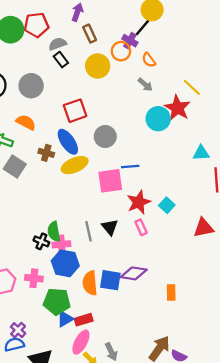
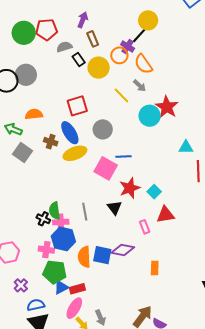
black rectangle: (61, 60) -> (79, 59), moved
orange semicircle: (149, 60) -> (143, 64), size x1.5
gray circle: (31, 86) -> (26, 75), moved
yellow line: (192, 87) -> (121, 95), moved
orange semicircle: (26, 122) -> (34, 114), turned -36
pink square: (110, 181) -> (106, 168), turned 35
black triangle: (110, 227) -> (115, 208), moved
pink rectangle: (141, 227) -> (145, 227), moved
red triangle: (204, 228) -> (165, 215), moved
pink cross: (34, 278) -> (46, 250), moved
purple cross: (18, 330) -> (21, 285), moved
blue semicircle: (14, 345) -> (36, 305), moved

